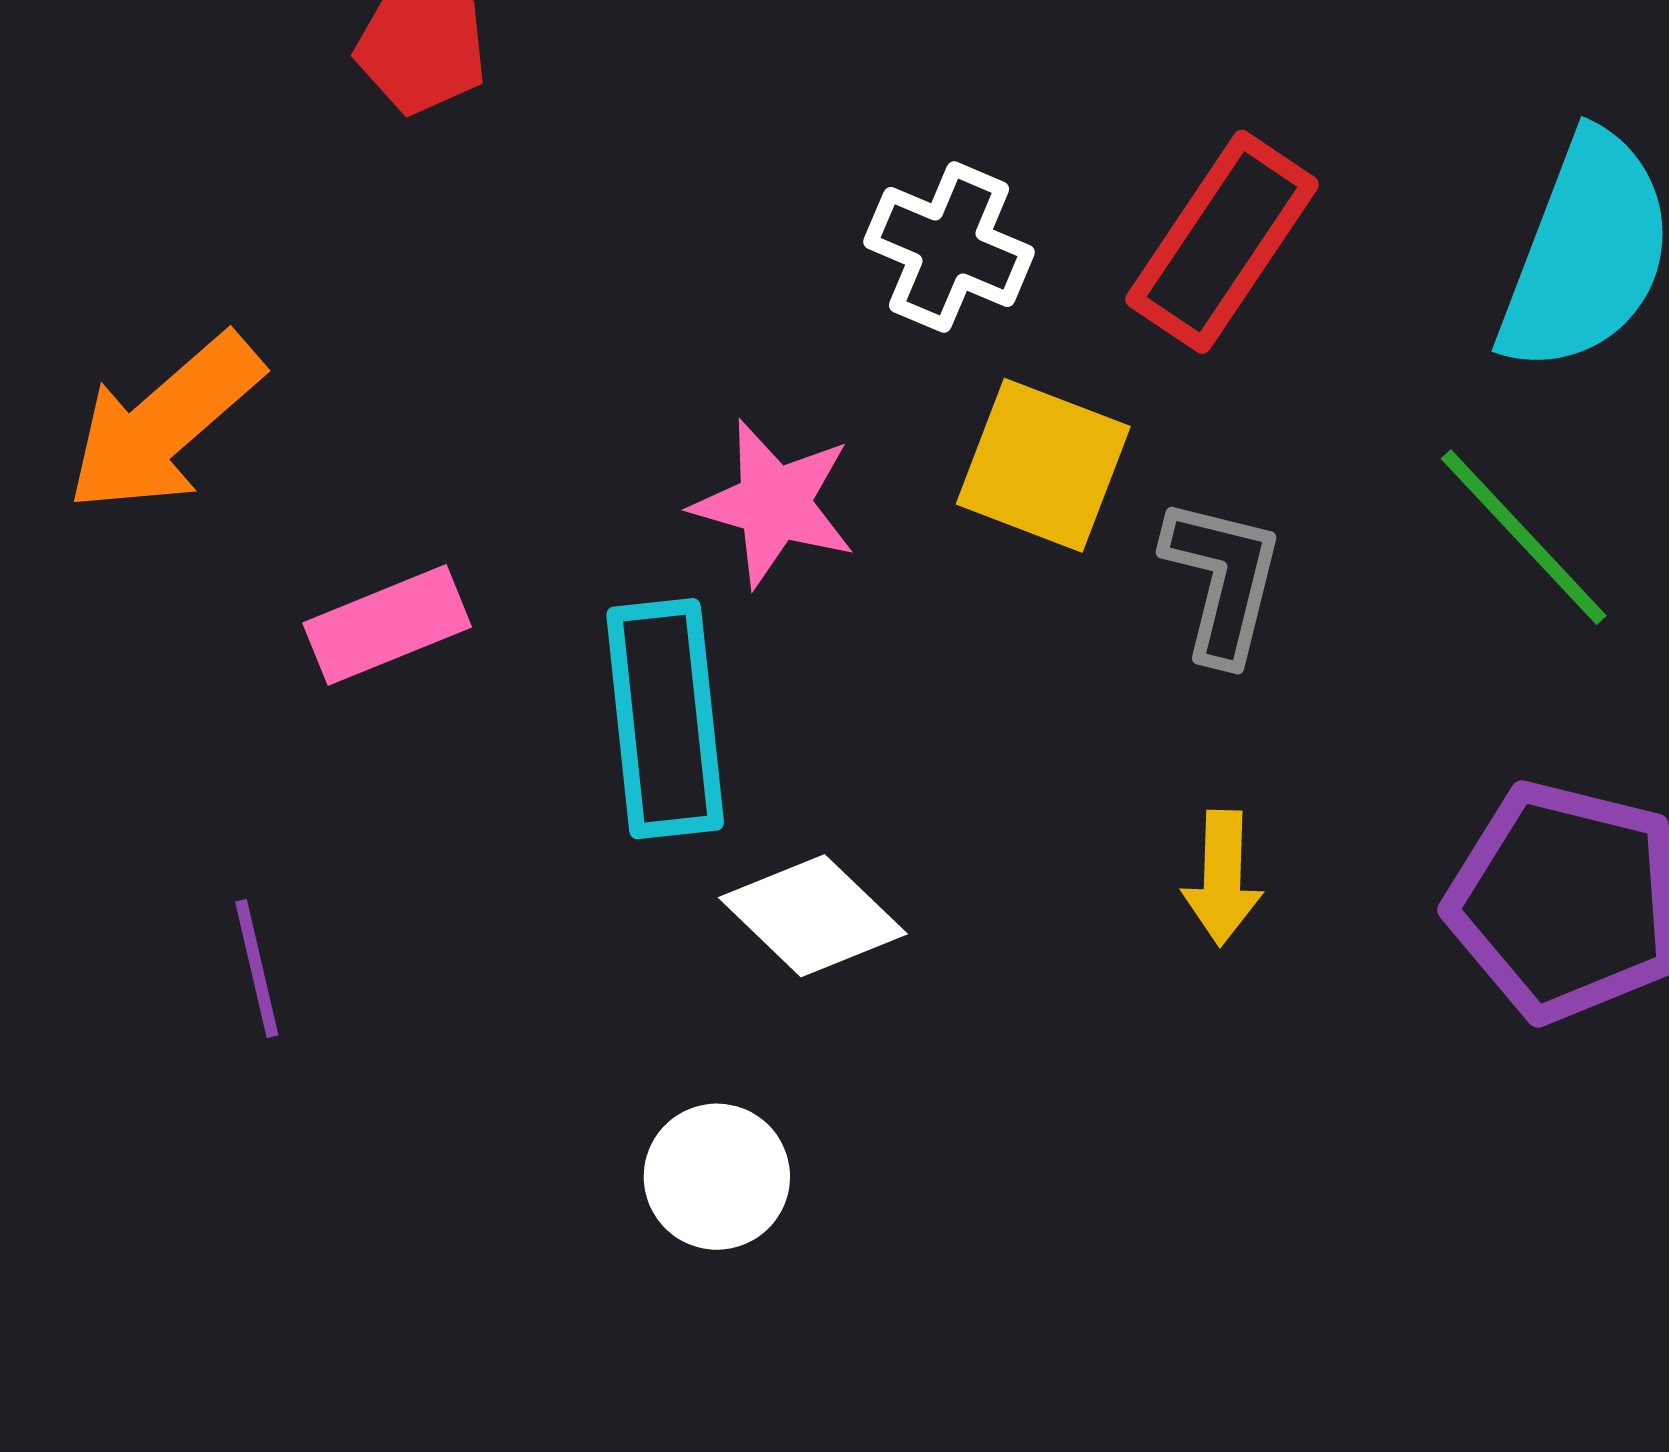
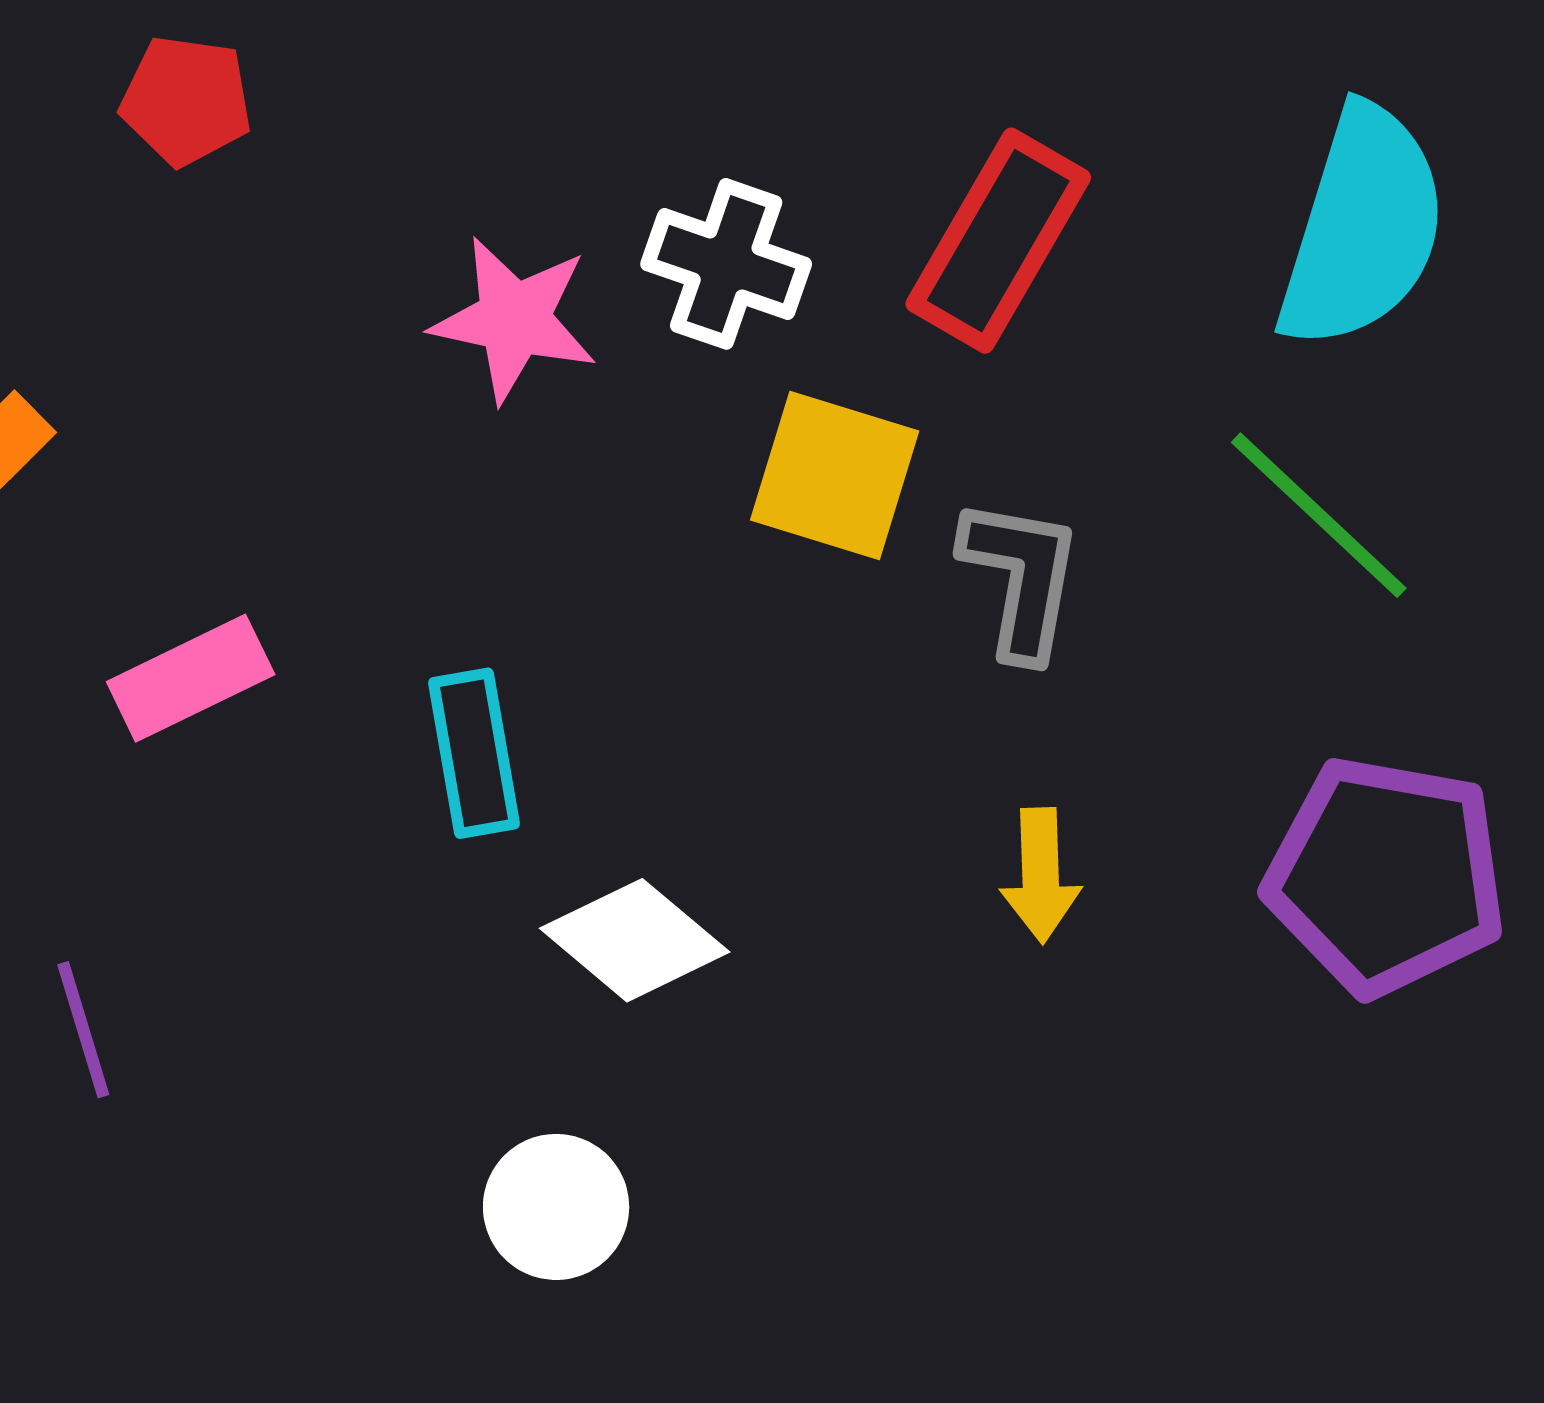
pink star: (774, 503) -> (514, 319), moved
cyan rectangle: (665, 719) -> (474, 753), size x0.7

